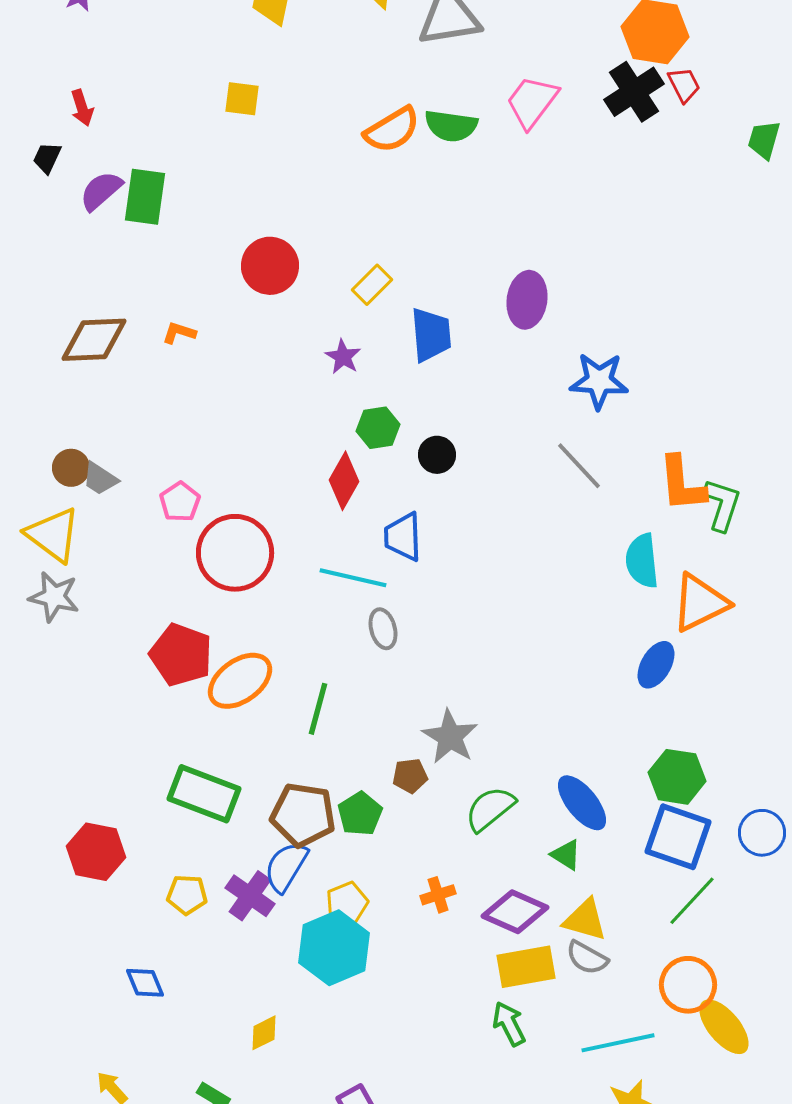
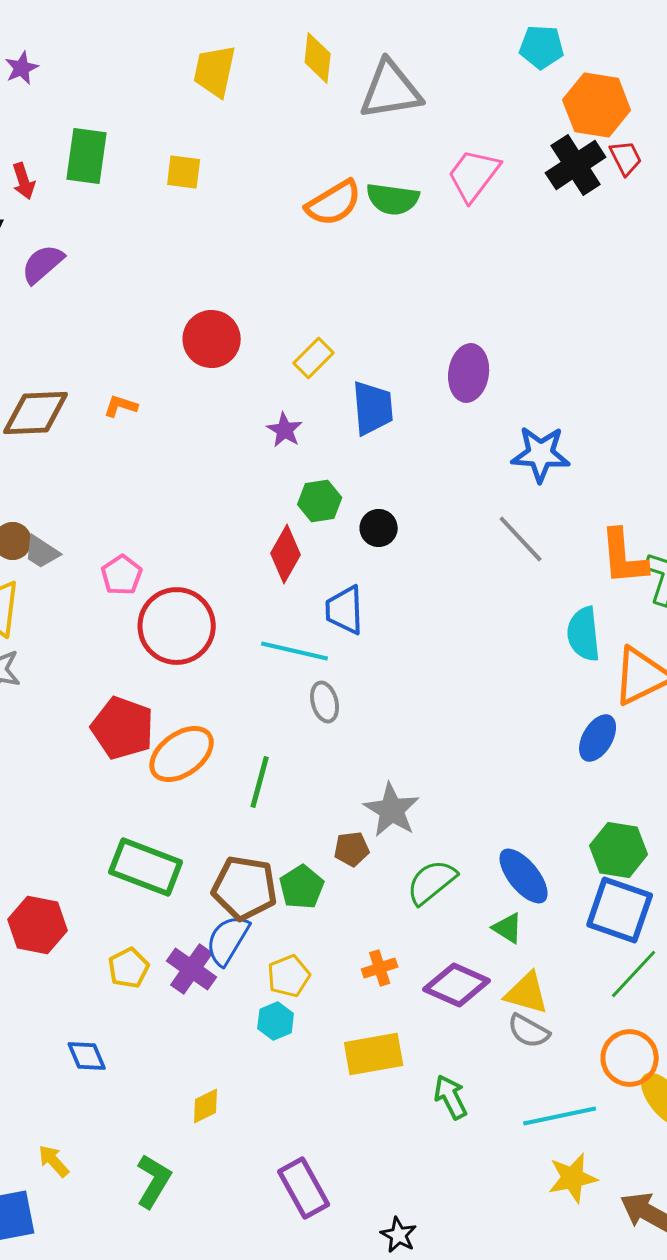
green rectangle: (145, 197) -> (87, 156), moved
yellow pentagon: (187, 895) -> (129, 968), turned -30
cyan hexagon: (334, 948) -> (276, 1021), size x0.5
yellow rectangle: (526, 967) -> (374, 1054), moved

